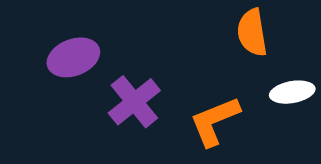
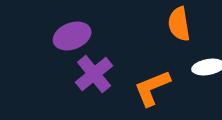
purple ellipse: (73, 57) -> (72, 36), moved

